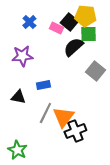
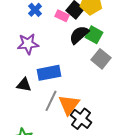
green square: (88, 34) -> (94, 35), moved, turned 30
blue rectangle: (43, 85) -> (49, 73), size x1.6
black cross: (75, 131) -> (81, 119), turned -30

